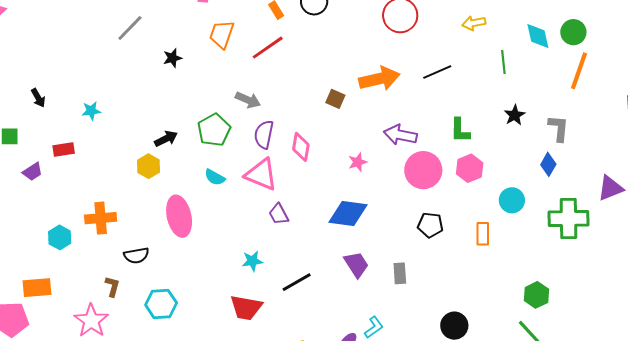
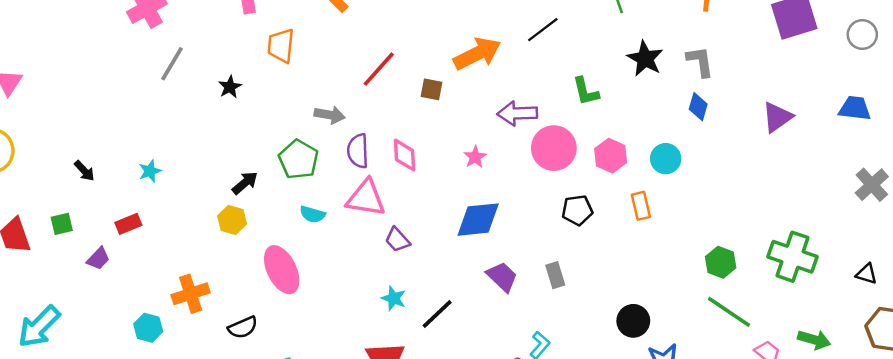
red line: (268, 48) -> (379, 69), moved
black star: (515, 115) -> (645, 59), size x1.4
pink hexagon: (470, 168) -> (611, 156), moved
green cross: (568, 218) -> (793, 257), moved, turned 33
cyan star: (252, 261) -> (394, 298), moved, turned -30

